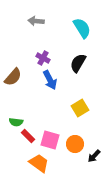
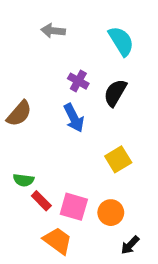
purple cross: (43, 58) -> (78, 81), moved
black arrow: (94, 156) -> (130, 245), moved

